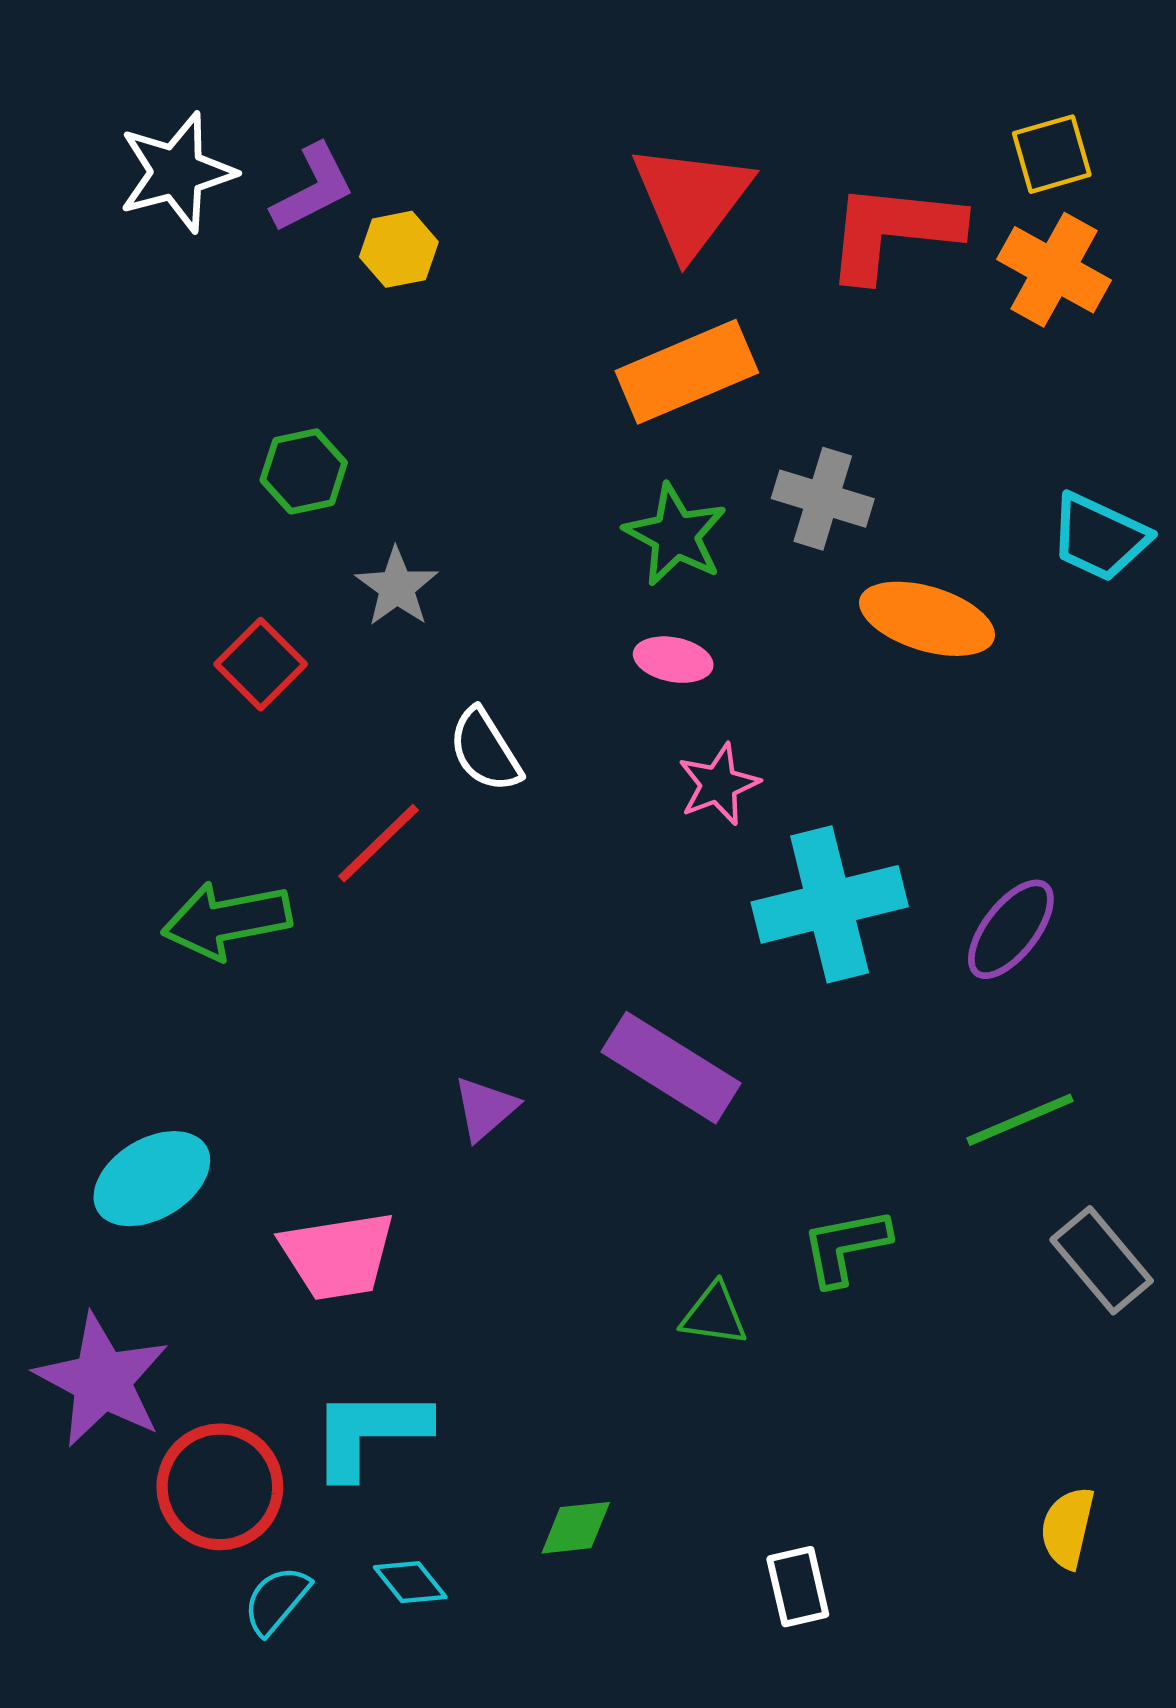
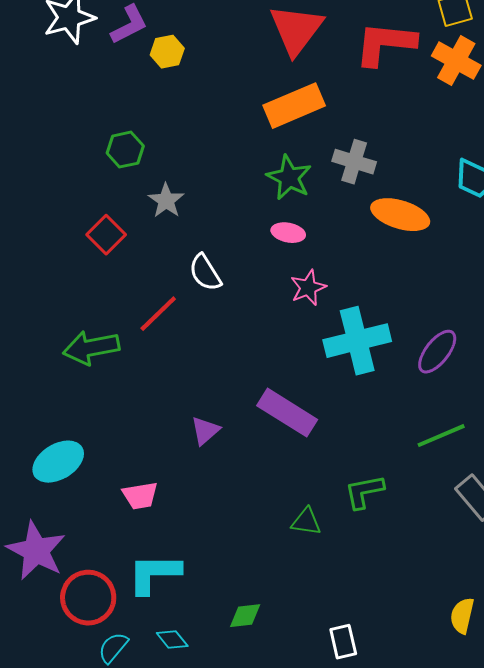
pink trapezoid: (338, 1256) -> (140, 496), size x0.7

